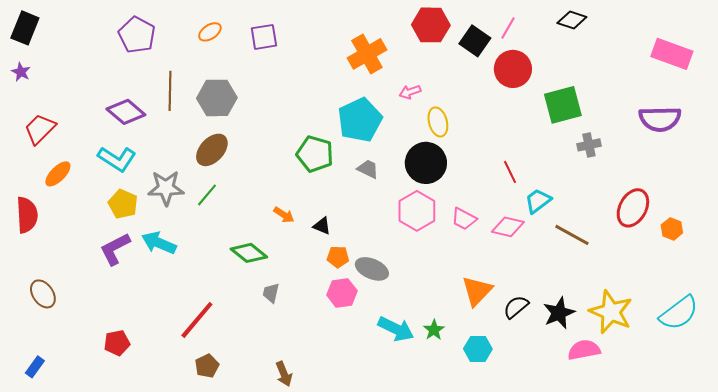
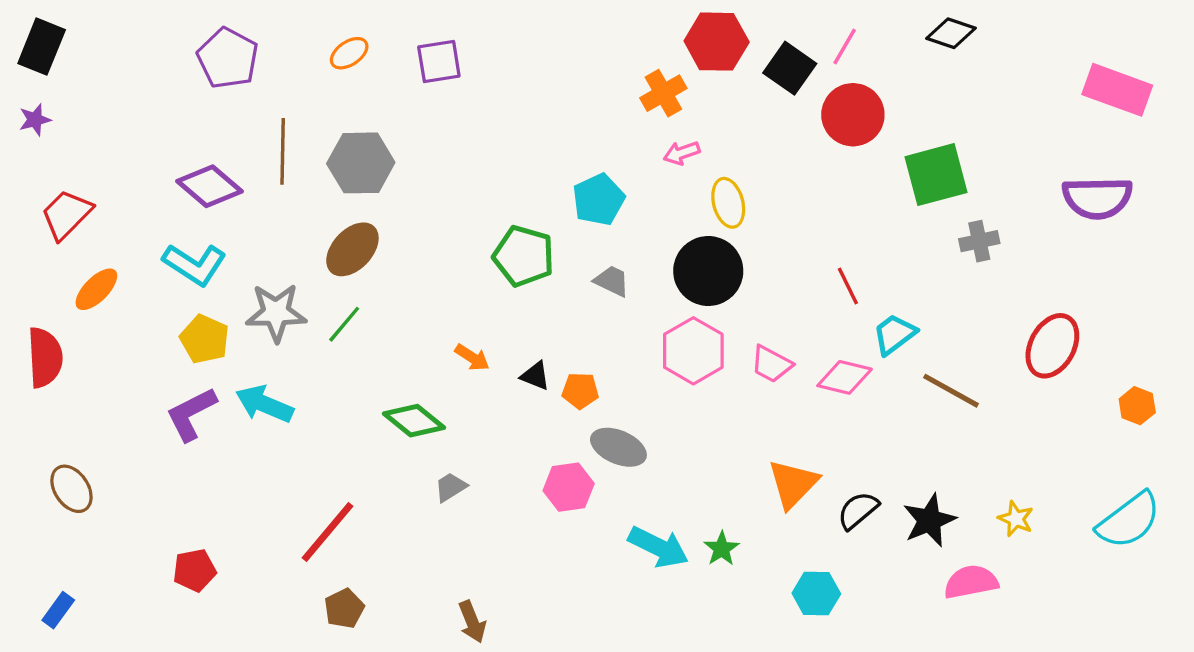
orange cross: (367, 54) -> (663, 93), moved, size x0.7
purple star: (21, 72) -> (35, 120), turned 30
cyan pentagon: (360, 120) -> (599, 200), size x0.7
orange hexagon: (672, 229) -> (1137, 406), moved
orange pentagon: (338, 257) -> (580, 391), moved
gray trapezoid: (271, 293) -> (451, 487), turned 45
yellow star: (611, 312) -> (1016, 519), size x0.5
cyan hexagon: (478, 349) -> (816, 594), moved

